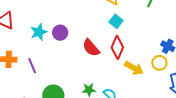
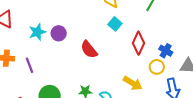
red diamond: (117, 47) -> (139, 43), moved
yellow arrow: (134, 68) -> (133, 83), moved

